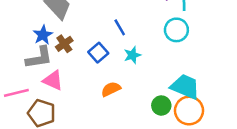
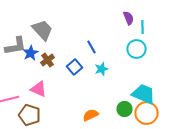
gray L-shape: (39, 58) -> (16, 46), moved
orange semicircle: (111, 89) -> (90, 115), moved

